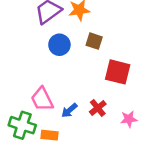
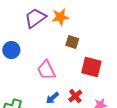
blue circle: (59, 45) -> (11, 50), moved
pink trapezoid: (42, 99) -> (46, 70), moved

